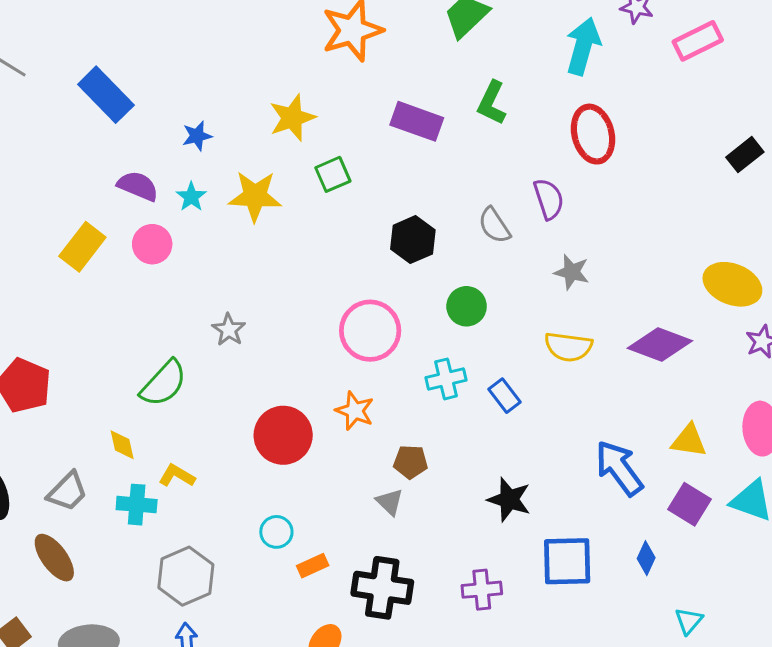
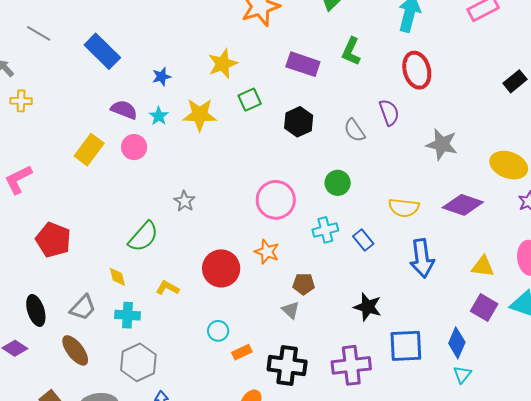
black hexagon: (413, 240) -> (299, 122), moved
gray star: (572, 272) -> (442, 144), moved, size x1.4
blue arrow: (619, 468) -> (422, 258), moved, turned -150
yellow L-shape: (177, 476) -> (167, 288), moved
blue diamond: (646, 558) -> (457, 343), size x1.4
gray hexagon: (186, 576) -> (138, 362), moved
purple cross: (482, 590) -> (351, 365), size x1.5
cyan triangle: (689, 621) -> (462, 374), moved

